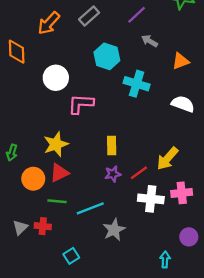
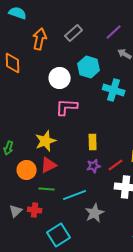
orange arrow: (49, 23) -> (40, 39), turned 150
white circle: (56, 78) -> (60, 78), moved
cyan square: (71, 256) -> (59, 235), size x1.6

